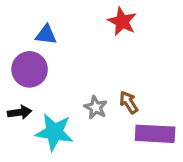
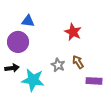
red star: (122, 21) -> (73, 32), moved
purple rectangle: (155, 134) -> (94, 81), size x0.7

